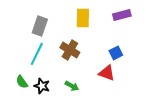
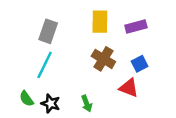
purple rectangle: (122, 15) -> (136, 26), moved
brown cross: (70, 50) -> (103, 59), moved
green arrow: (72, 86) -> (87, 103), turned 40

